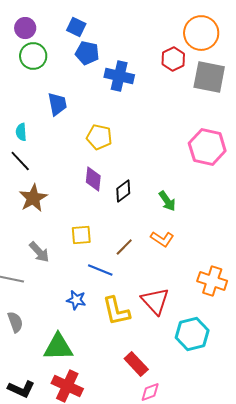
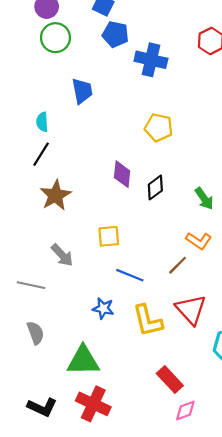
yellow pentagon: (99, 137) -> (159, 128), moved
black line: (20, 161) -> (41, 154), turned 75
brown line: (124, 247) -> (178, 265), moved

